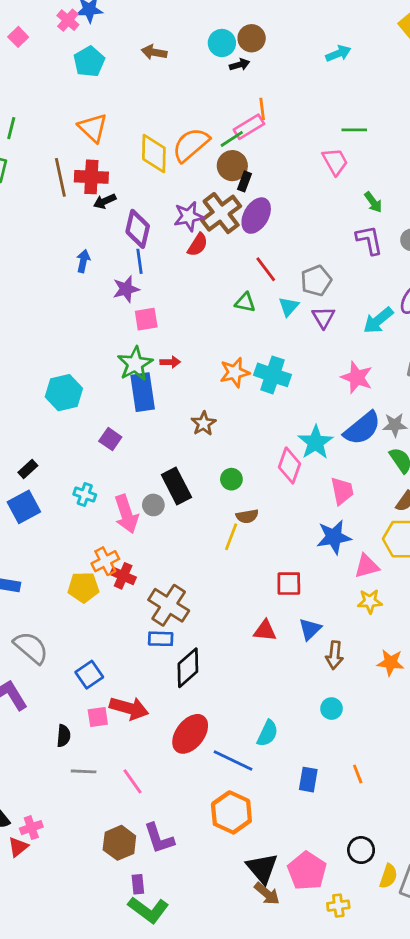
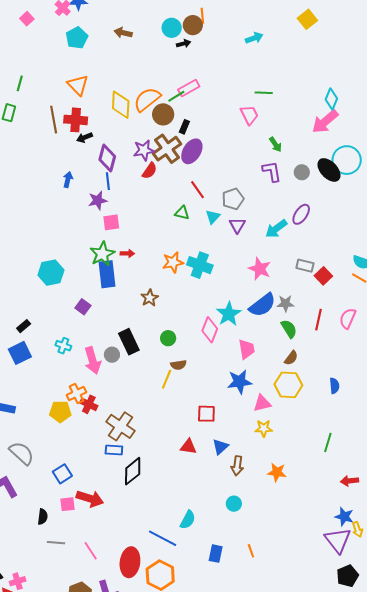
orange line: (262, 109) -> (202, 16), moved
brown circle: (232, 166) -> (163, 114), moved
red ellipse: (190, 734) -> (130, 562), moved, turned -32

